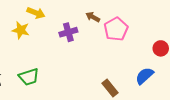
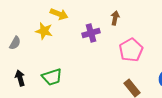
brown arrow: (93, 17) -> (115, 18), turned 72
pink pentagon: (116, 29) -> (131, 50), moved

